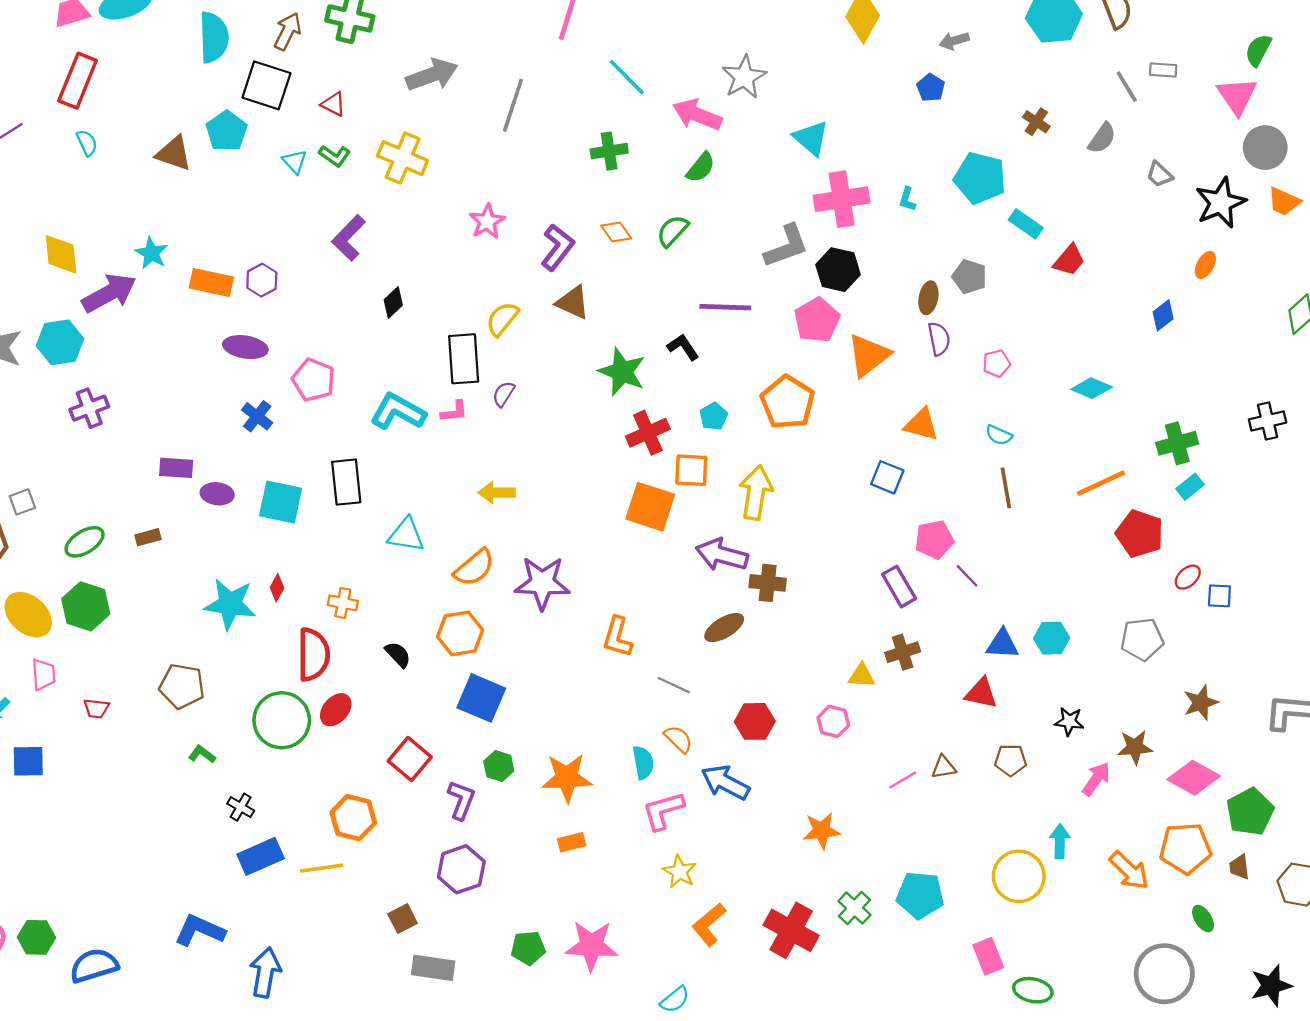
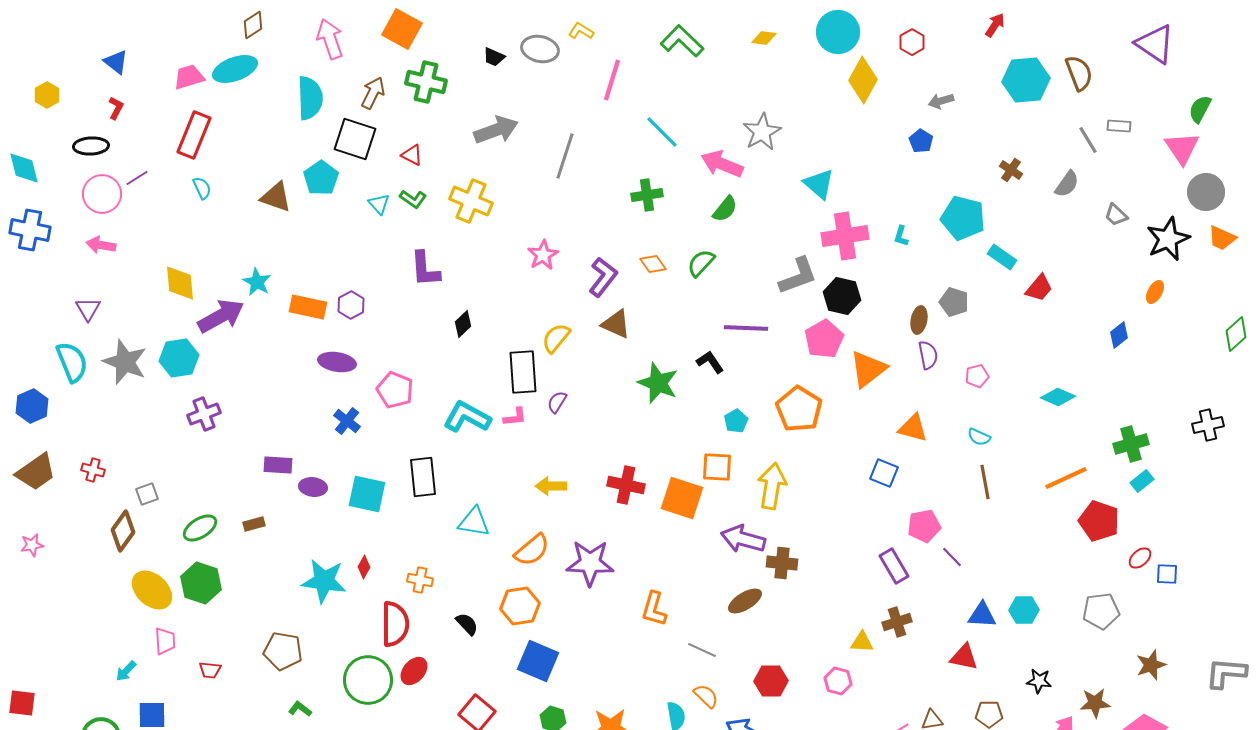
purple L-shape: (349, 238) -> (425, 269), turned -48
red cross: (648, 433) -> (626, 485), moved, turned 36

